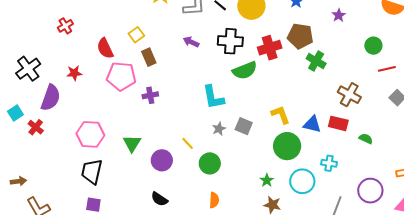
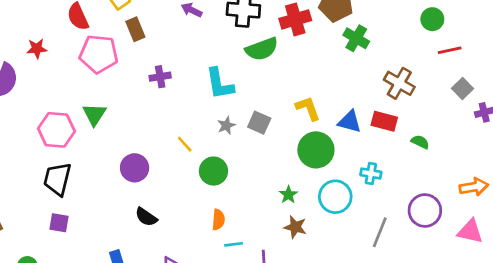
purple cross: (150, 95) -> (160, 77), moved
green triangle: (132, 143) -> (94, 114), moved
purple circle: (162, 160) -> (135, 168), moved

